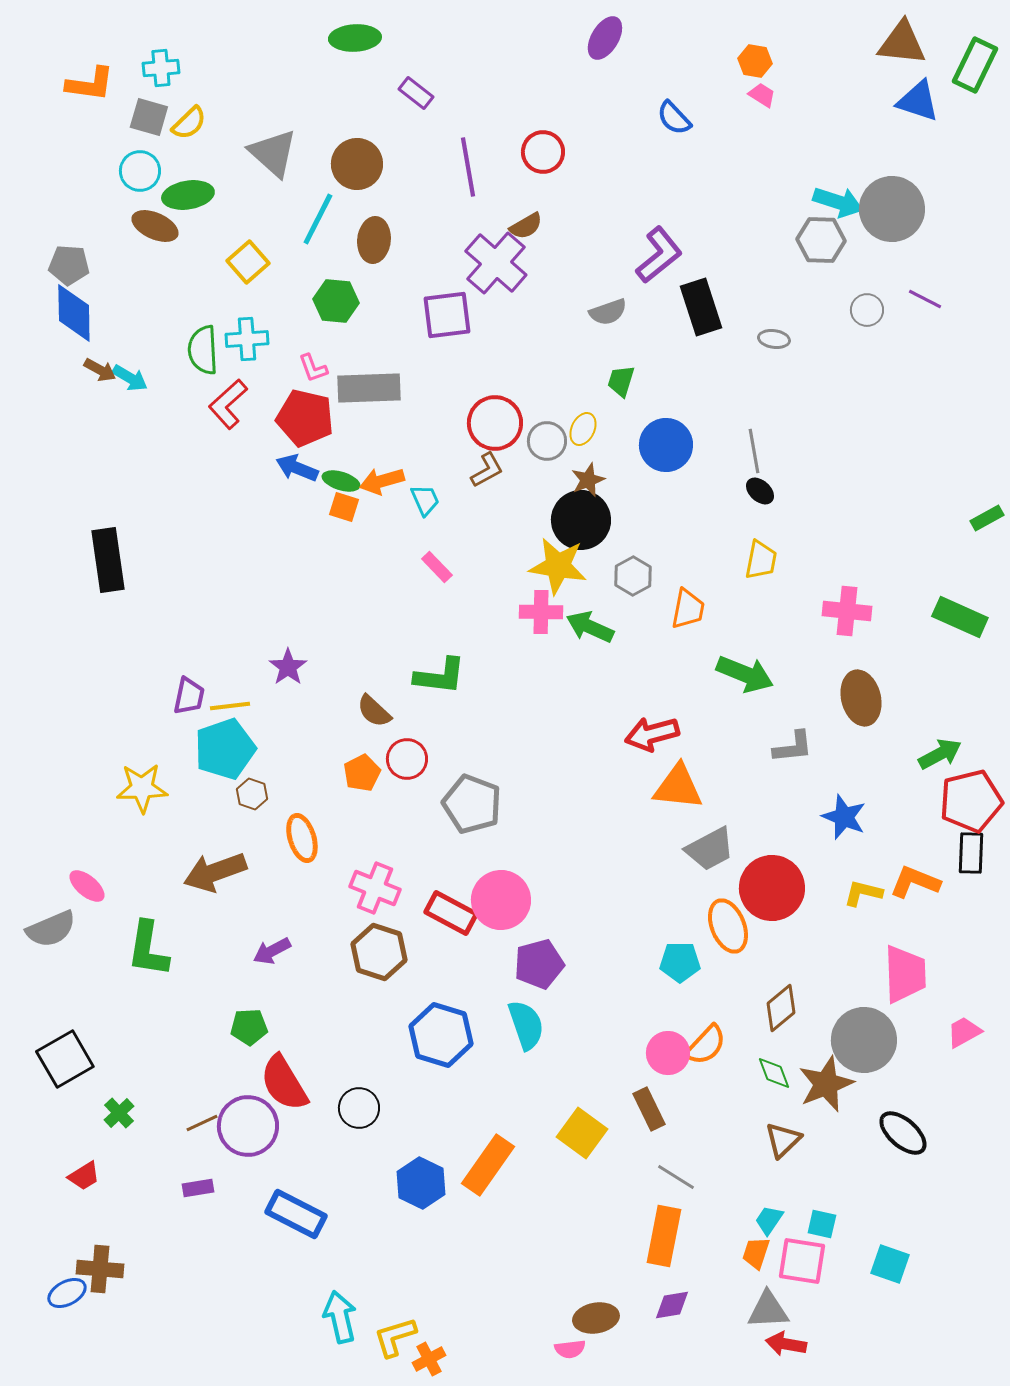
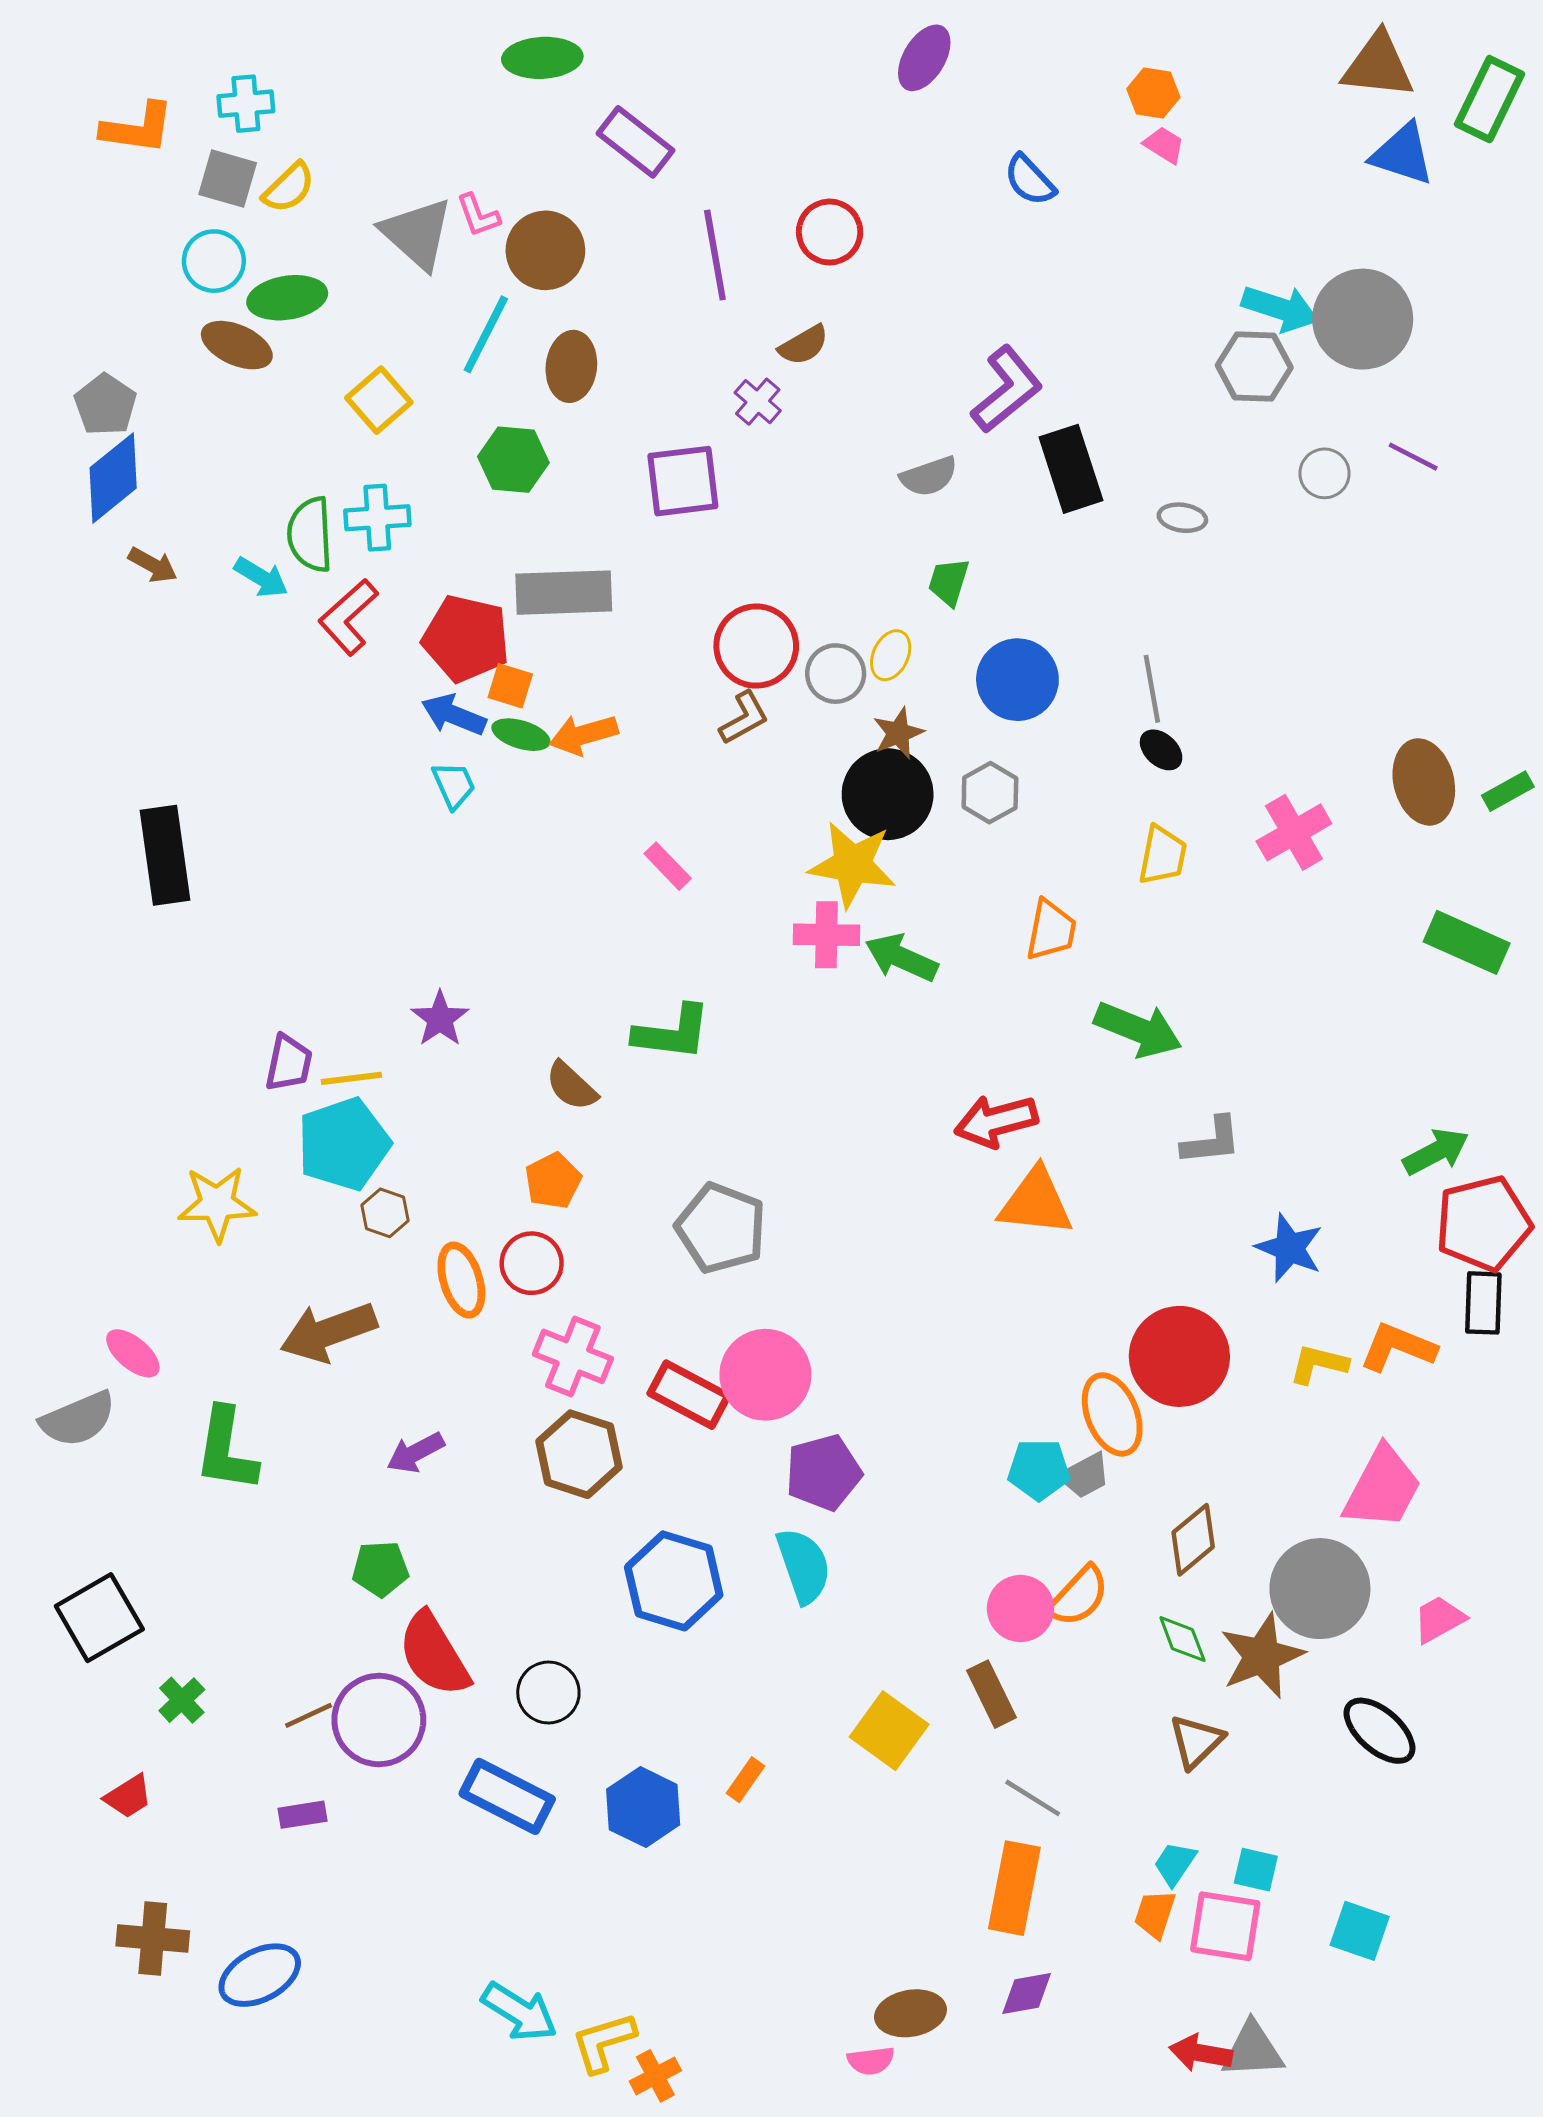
purple rectangle: (416, 93) -> (636, 142), size x1.4
purple cross: (496, 263) -> (758, 402), size x0.5
gray pentagon: (69, 265) -> (105, 405), turned 30
blue diamond: (74, 313) -> (113, 478), turned 52
pink L-shape: (313, 368) -> (478, 215), moved
cyan arrow: (130, 378) -> (261, 577), moved
cyan trapezoid: (425, 500) -> (454, 785), moved
orange square: (344, 507) -> (510, 686), moved
gray hexagon: (633, 576) -> (990, 793), moved
pink cross: (847, 611) -> (1294, 832), moved, turned -36
brown ellipse: (861, 698) -> (1424, 782), moved
red circle: (407, 759) -> (532, 1263), moved
gray trapezoid: (710, 849) -> (1085, 1476), moved, size x0.7
pink trapezoid: (905, 974) -> (1383, 1488), turned 30
pink trapezoid: (964, 1032) -> (1439, 1619), moved
orange rectangle: (488, 1165) -> (746, 1780), size x0.5
blue rectangle: (296, 1214) -> (507, 1796), moved
blue ellipse: (67, 1293) -> (260, 1975), moved, size x1.4
gray triangle: (768, 1310) -> (1253, 2050), moved
cyan arrow: (340, 1317) -> (519, 2012), turned 135

